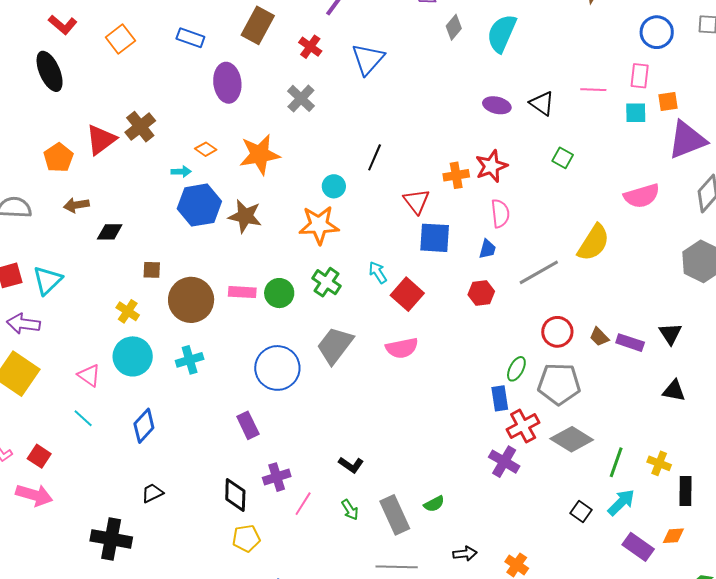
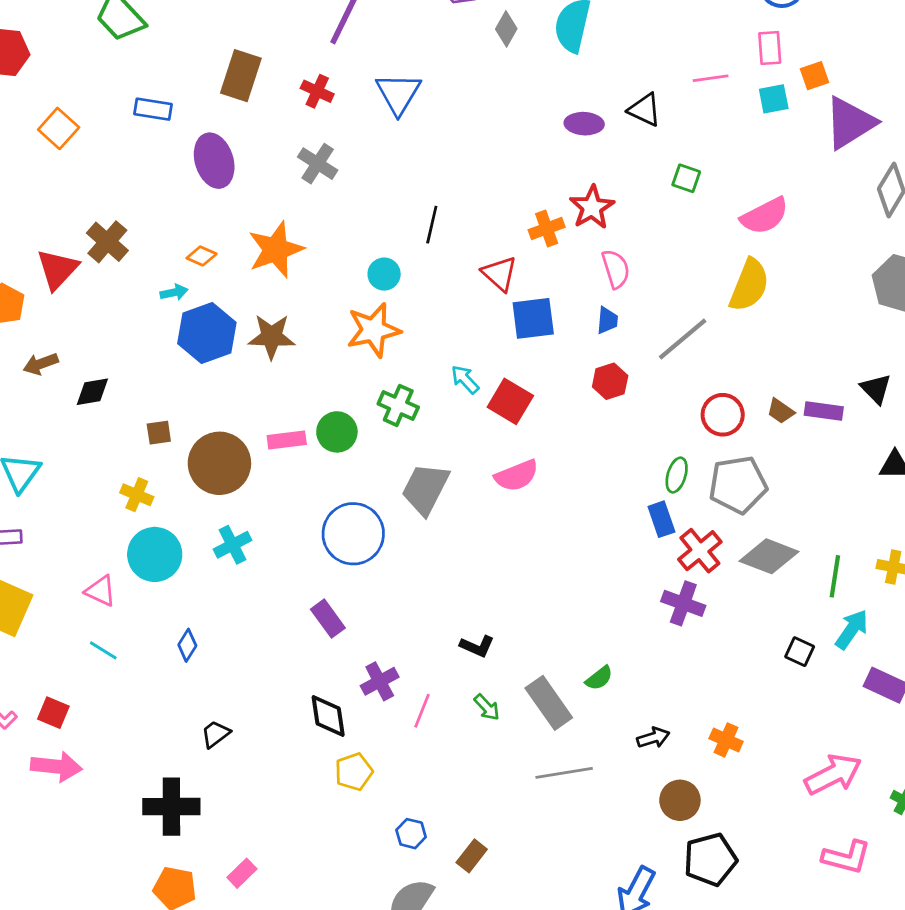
pink semicircle: (642, 196) -> (765, 216), moved
blue diamond: (144, 426) -> (187, 645), size x0.7

